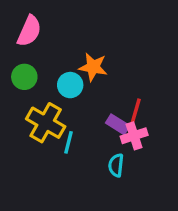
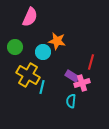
pink semicircle: (29, 31) -> (30, 17), moved
red line: (136, 111) -> (91, 62), moved

